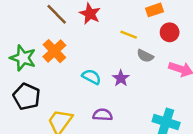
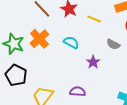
yellow line: (129, 35) -> (94, 19), moved
cyan semicircle: (91, 77) -> (71, 42), moved

